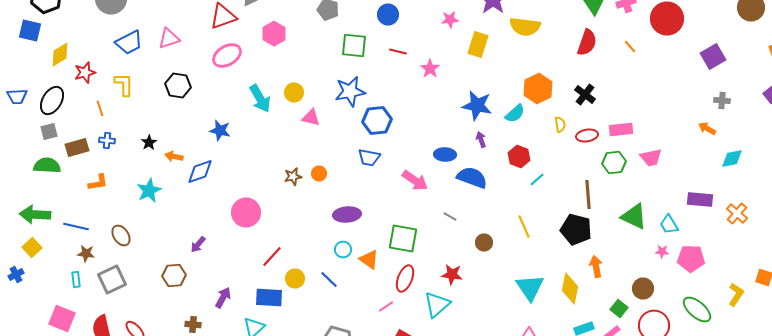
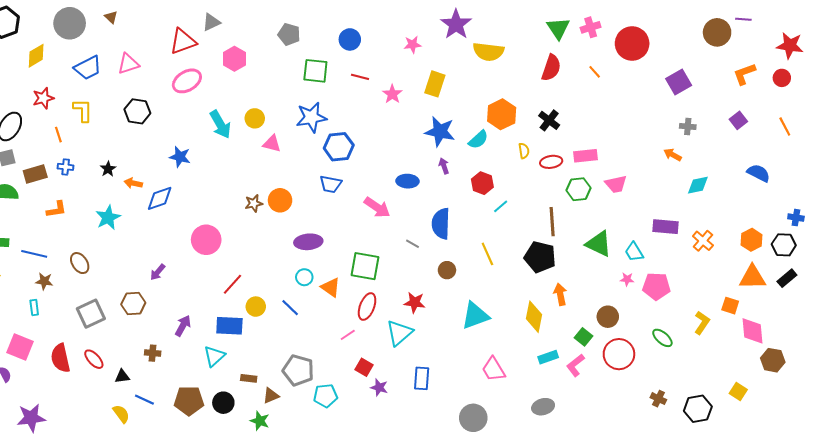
yellow rectangle: (478, 44) -> (435, 84), moved
yellow diamond: (60, 54) -> (36, 56), moved
orange circle: (319, 174) -> (280, 200), size x1.5
blue semicircle: (472, 178) -> (441, 224), moved, turned -108
gray square: (112, 280) -> (91, 314), moved
cyan triangle: (530, 288) -> (475, 316), moved, turned 44
green ellipse: (697, 310) -> (662, 338), size x0.7

